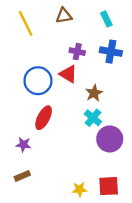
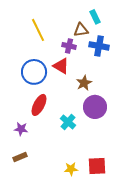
brown triangle: (64, 16) -> (81, 30), moved
yellow line: (26, 24) -> (38, 30), moved
cyan cross: (93, 118) -> (68, 122), moved
purple circle: (110, 139) -> (95, 107), moved

